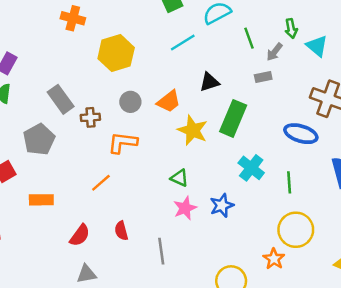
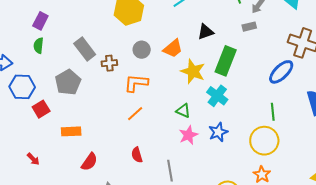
blue ellipse: (301, 134) -> (281, 72), turned -60
cyan cross: (251, 168) -> (217, 96), moved
orange line: (101, 183) -> (135, 114), moved
yellow circle: (296, 230) -> (264, 141), moved
red semicircle: (80, 235) -> (89, 162), moved

